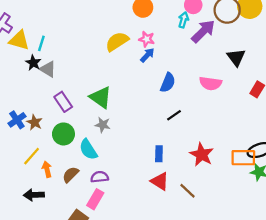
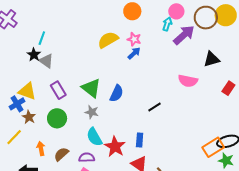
yellow triangle: (19, 40) -> (27, 91), moved
black triangle: (236, 57) -> (212, 59), turned 48
blue semicircle: (168, 83) -> (117, 93), moved
brown star: (35, 122) -> (29, 117), moved
cyan semicircle: (88, 149) -> (94, 137), moved
red star: (202, 155) -> (115, 147), moved
yellow line: (32, 156) -> (14, 137), moved
orange rectangle: (243, 158) -> (213, 147), turned -35

